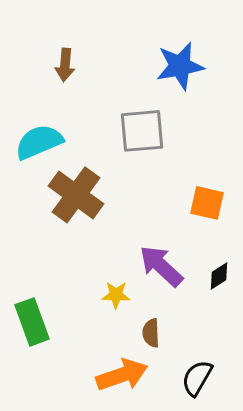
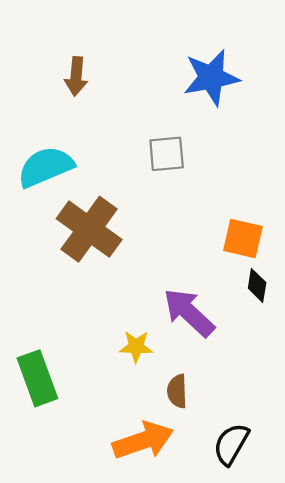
gray square: (142, 131) -> (167, 154), size x0.7
black diamond: (219, 276) -> (257, 285), moved, turned -48

